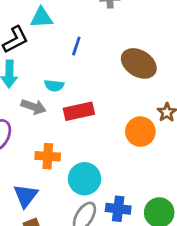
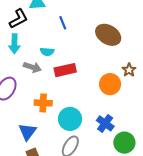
blue line: (76, 46) -> (63, 23), turned -40
blue cross: (118, 209) -> (105, 123), moved, turned 30

